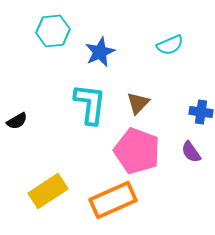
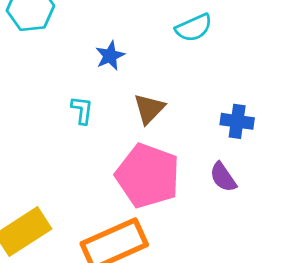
blue star: (100, 52) -> (110, 56), moved, size x0.7
cyan L-shape: (90, 104) -> (82, 110), size x0.5

